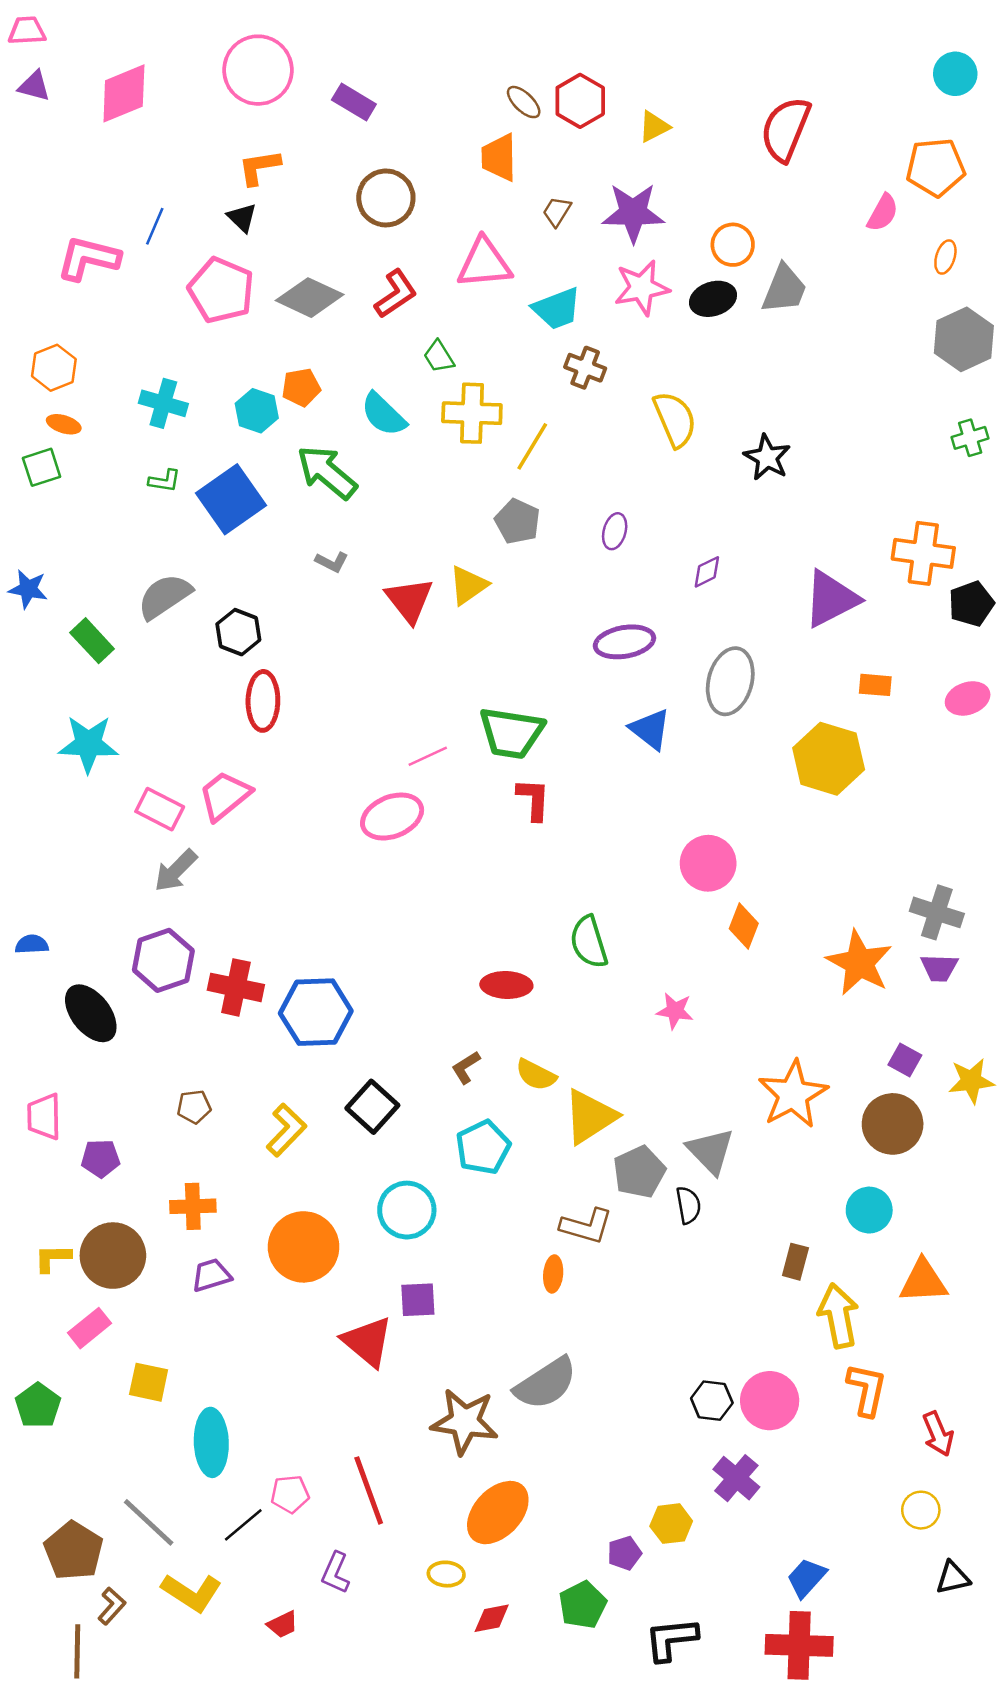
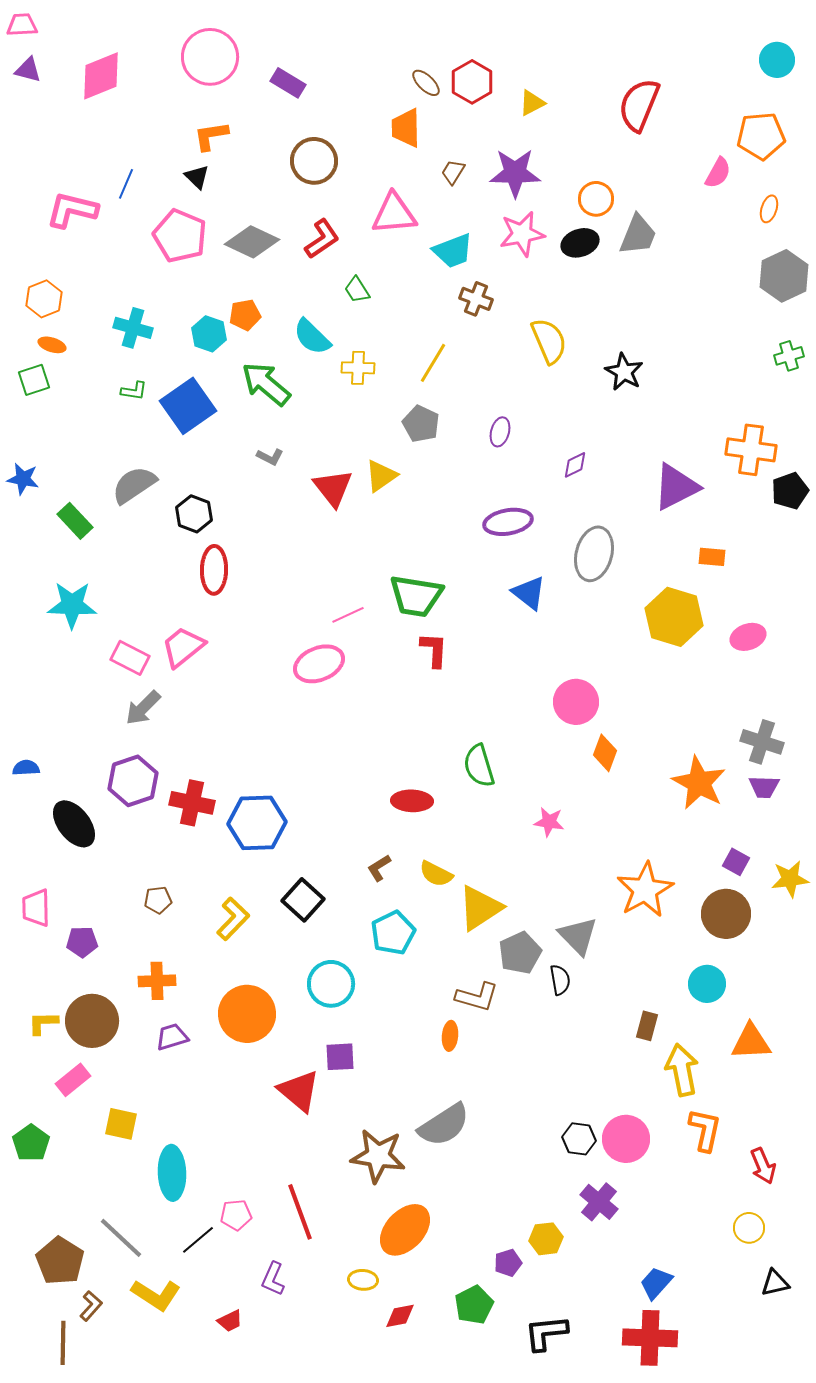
yellow cross: (472, 413) -> (358, 368), moved, size x0.7
pink ellipse: (968, 698) -> (748, 637), moved

